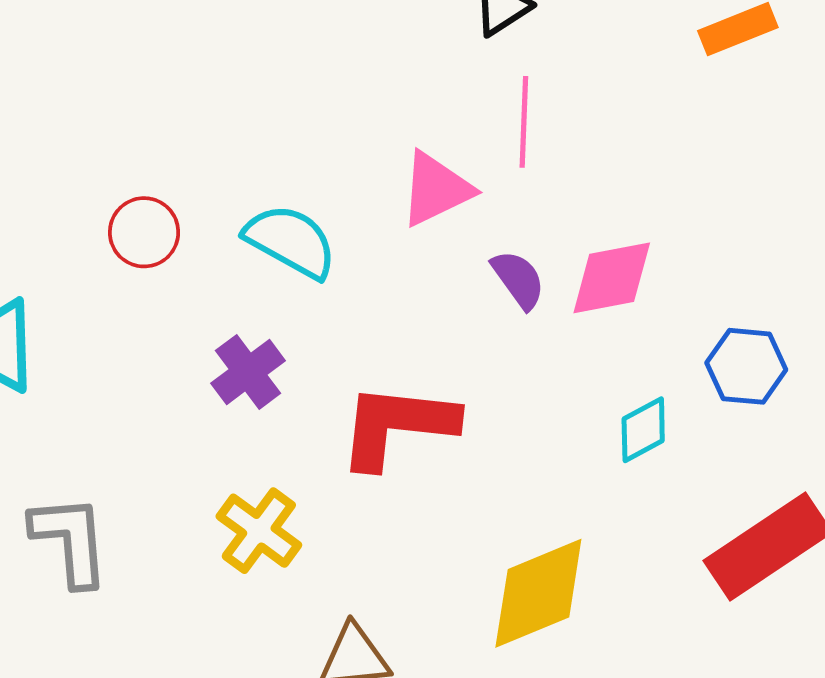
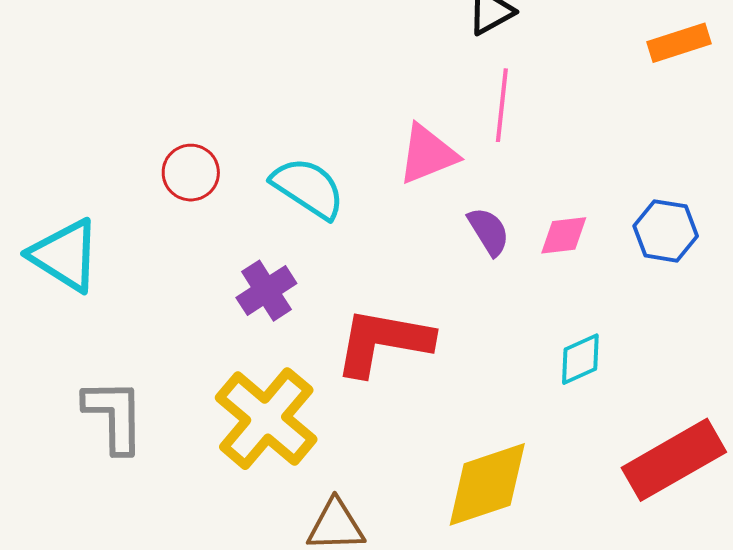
pink diamond: (612, 278) -> (564, 235), size x0.7
blue hexagon: (746, 366) -> (666, 231), moved
yellow cross: (259, 531) -> (266, 419), size x1.5

